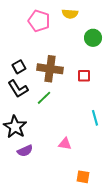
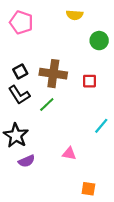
pink pentagon: (39, 21) -> (21, 22), moved
cyan line: (95, 118) -> (101, 126), turned 56

